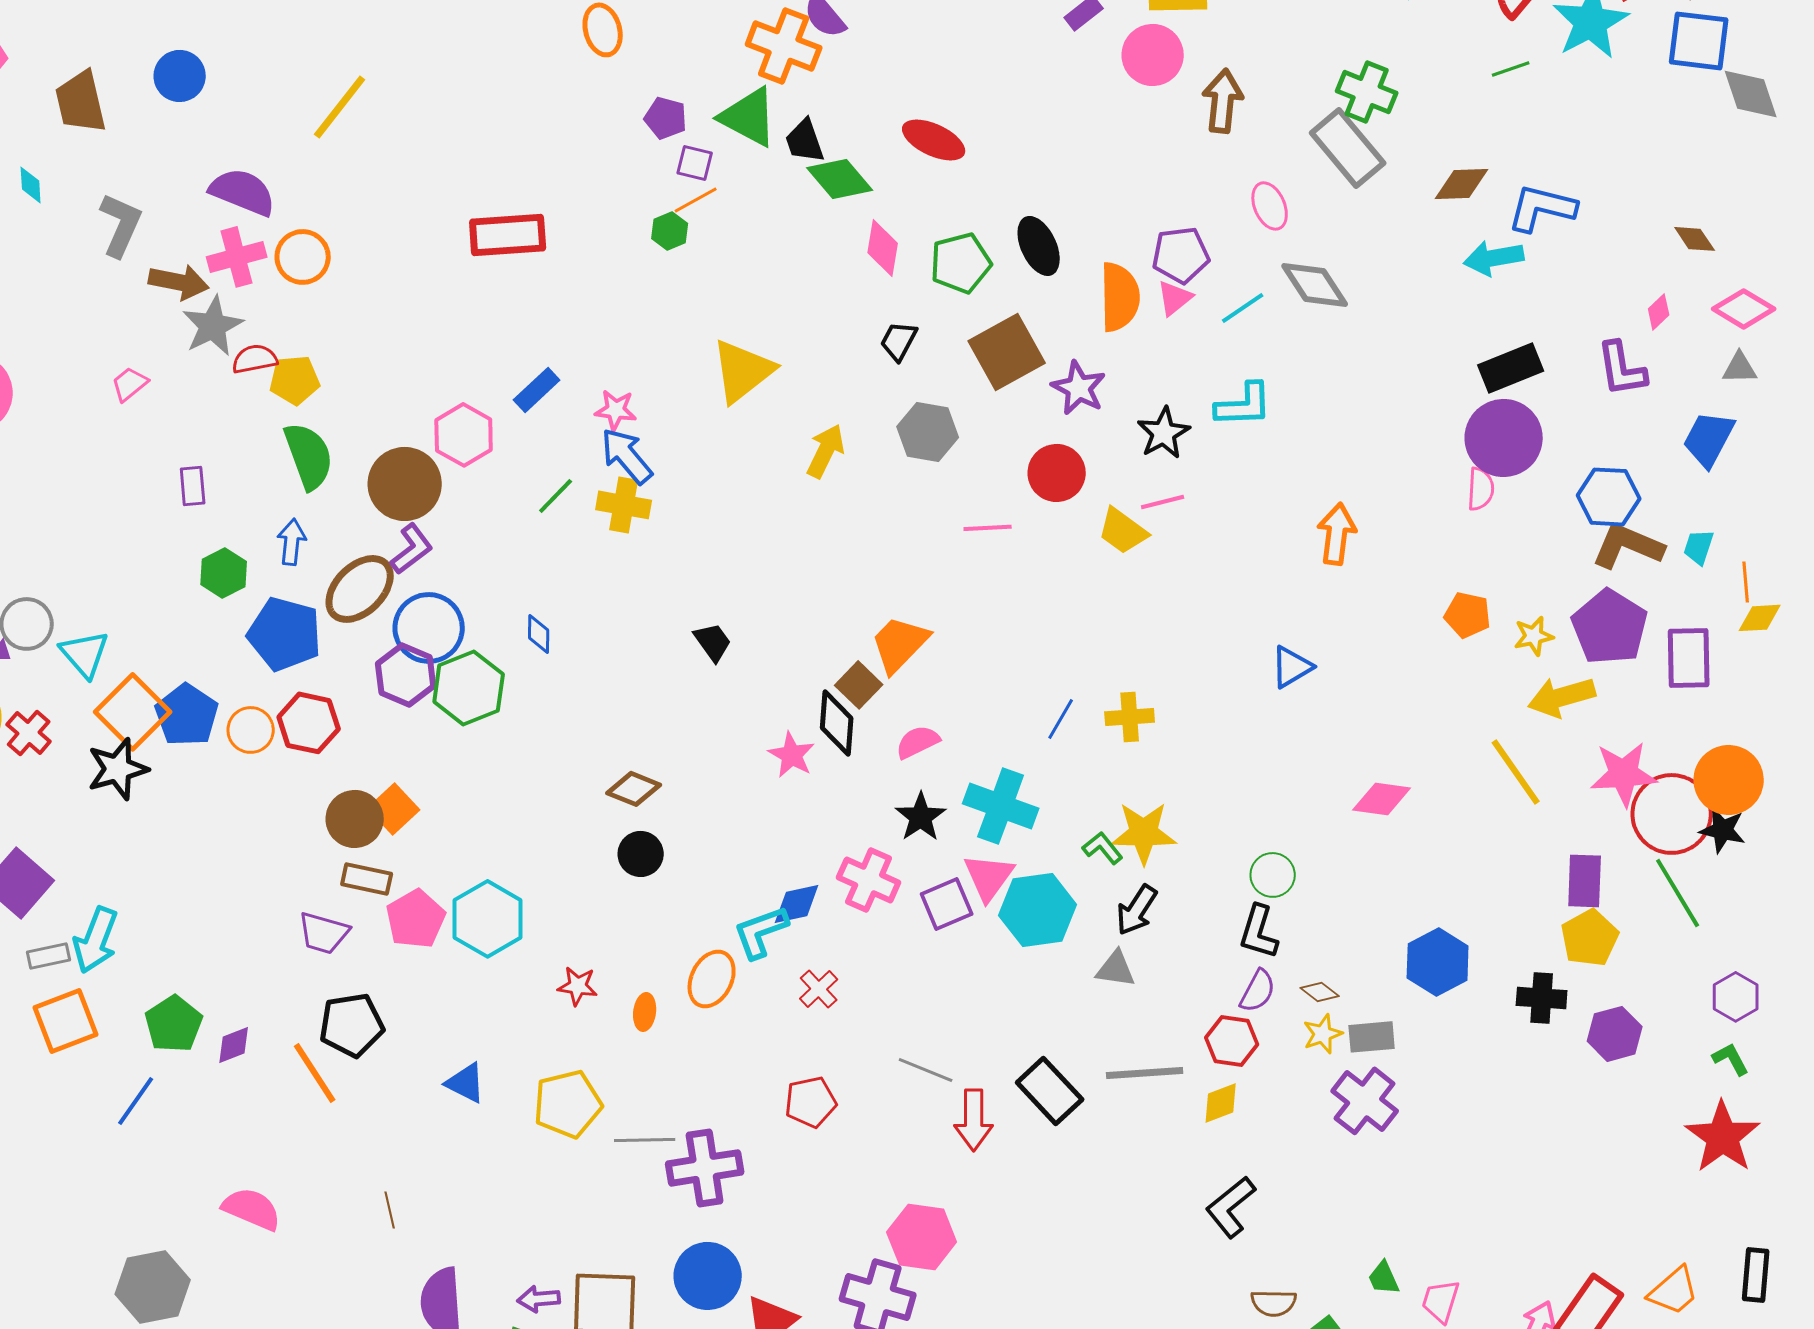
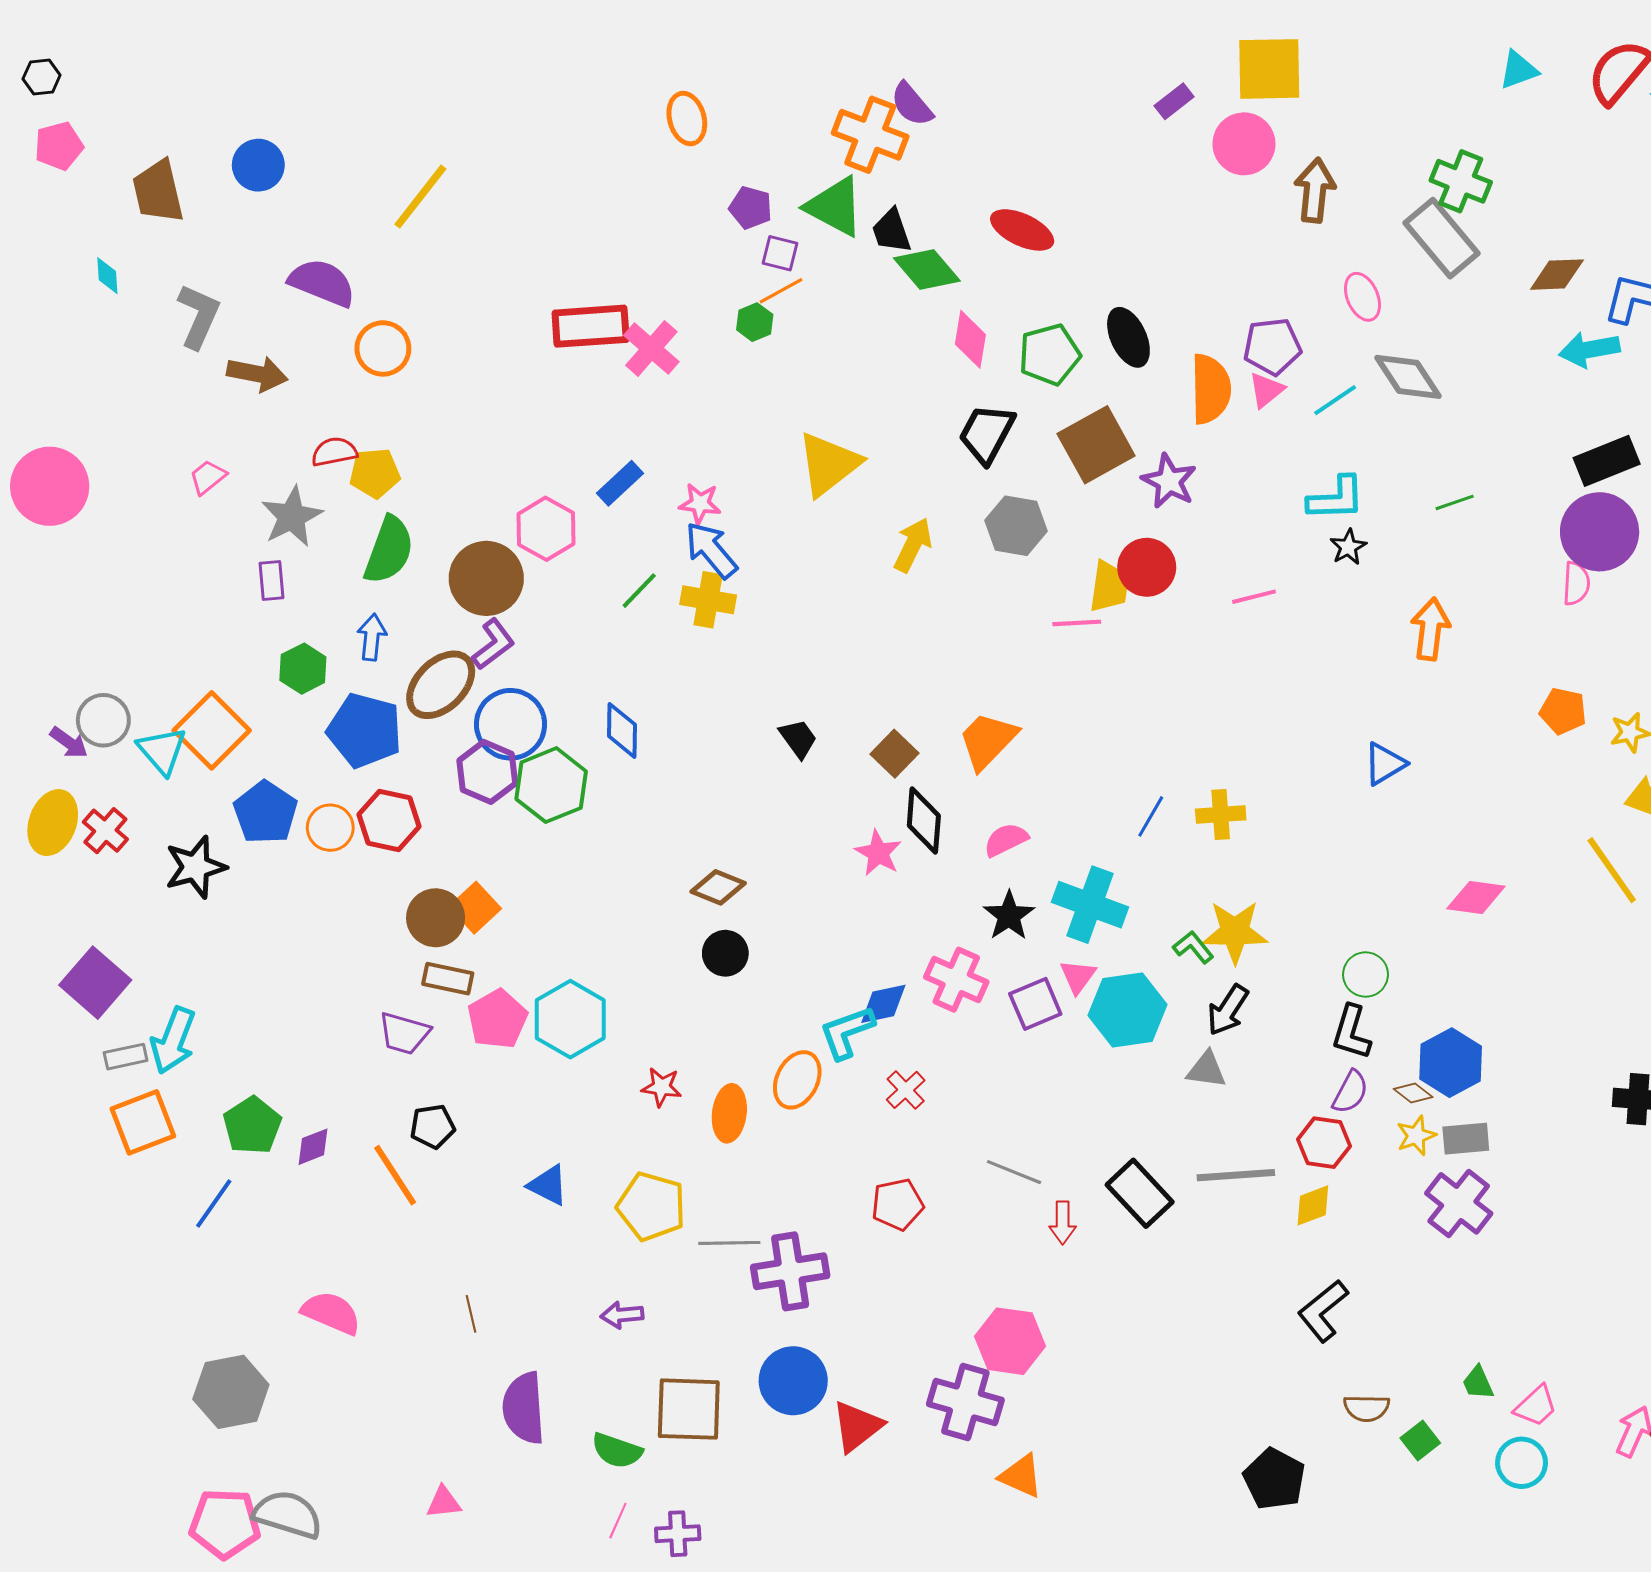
green line: (1511, 69) -> (1455, 502), moved
pink cross: (237, 257) -> (651, 348), moved, turned -34
gray star: (213, 326) -> (292, 517), moved
black trapezoid: (899, 341) -> (987, 434), size x1.5
black star: (1164, 433) -> (1348, 547), moved, size x0.7
green semicircle: (309, 456) -> (389, 550), turned 40
yellow trapezoid: (1123, 531) -> (1109, 587), moved, turned -118
blue diamond: (539, 634) -> (622, 730), size x1.4
brown square: (859, 685) -> (894, 754), moved
orange square: (133, 712) -> (212, 730), moved
pink triangle: (989, 877) -> (1078, 977), size x0.7
blue hexagon: (1438, 962) -> (1451, 1063), moved
orange ellipse: (645, 1012) -> (729, 1113), size x1.5
black pentagon: (352, 1025) -> (433, 1126), size x0.7
yellow pentagon: (568, 1104) -> (651, 1206), turned 30
red arrow: (974, 1120) -> (1063, 1223), size x0.7
purple arrow: (539, 1299) -> (622, 1315), moved
pink trapezoid: (1441, 1301) -> (1536, 1406), turned -150

